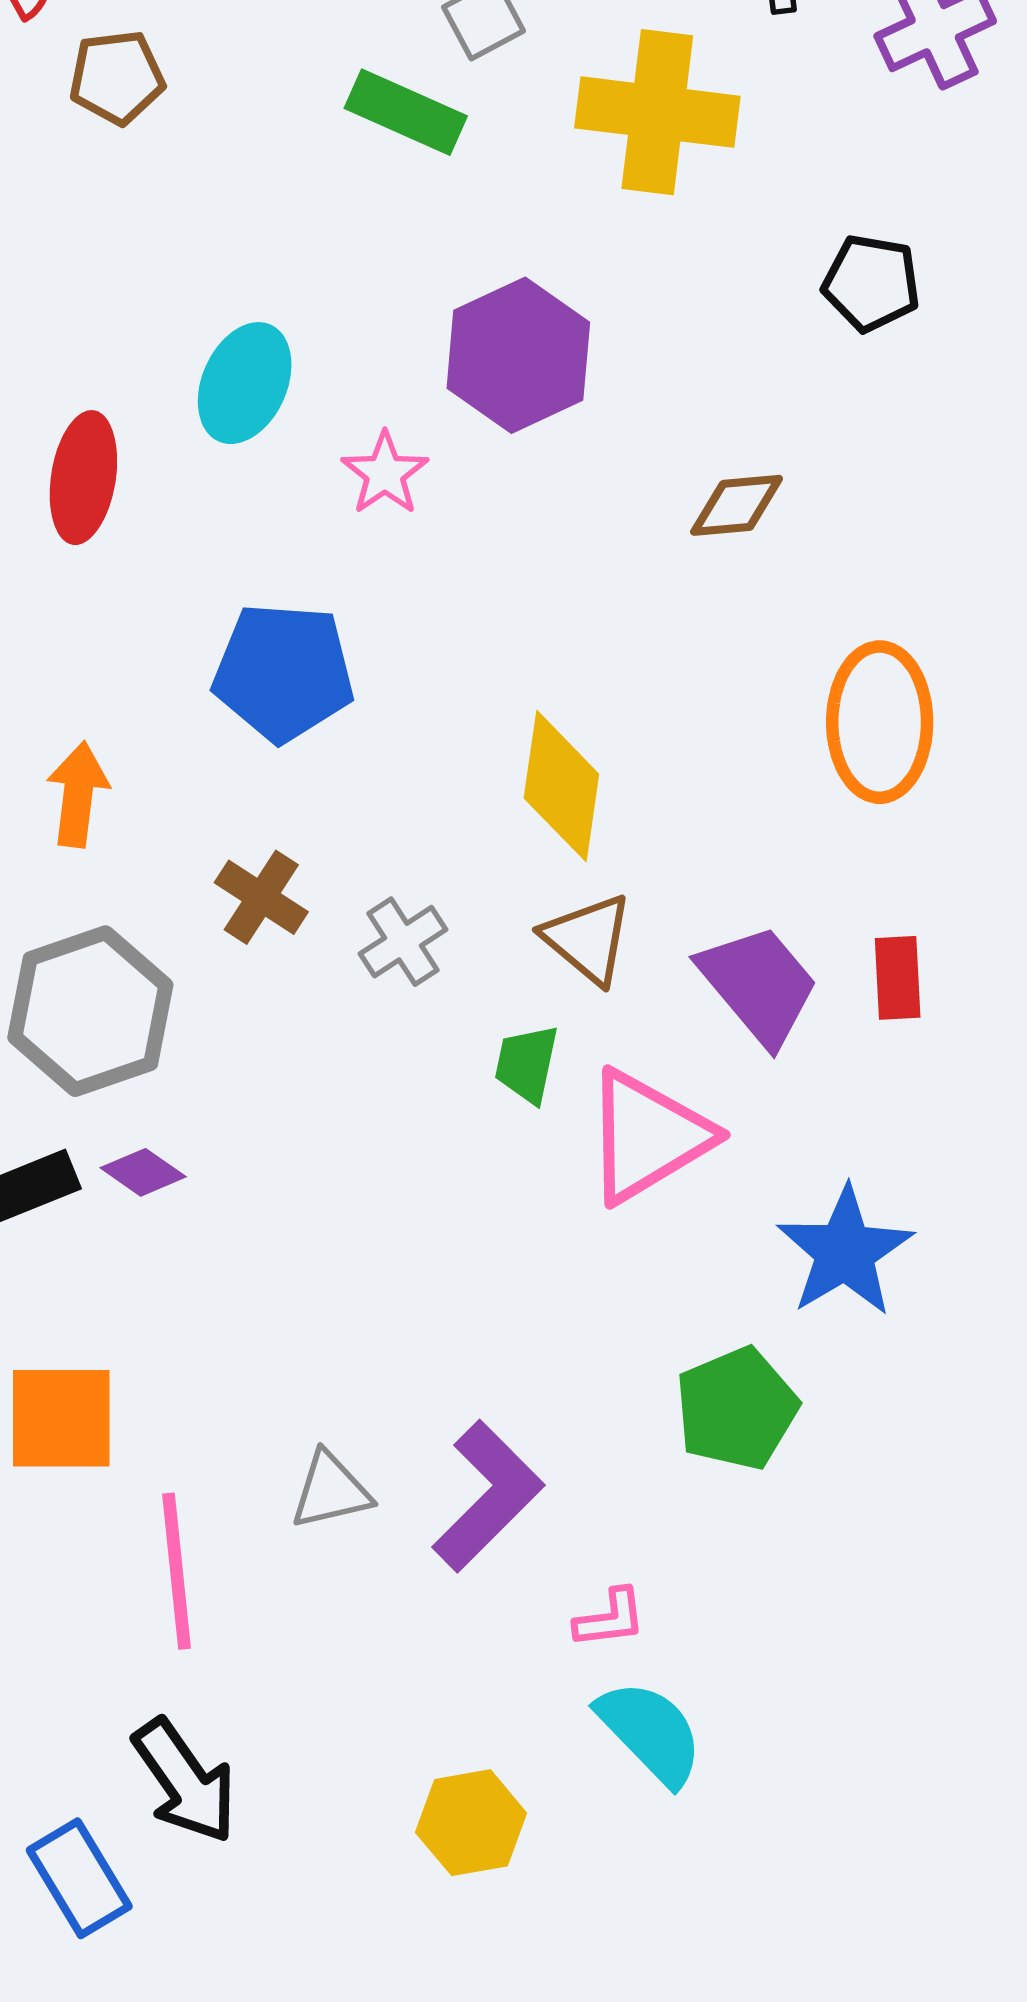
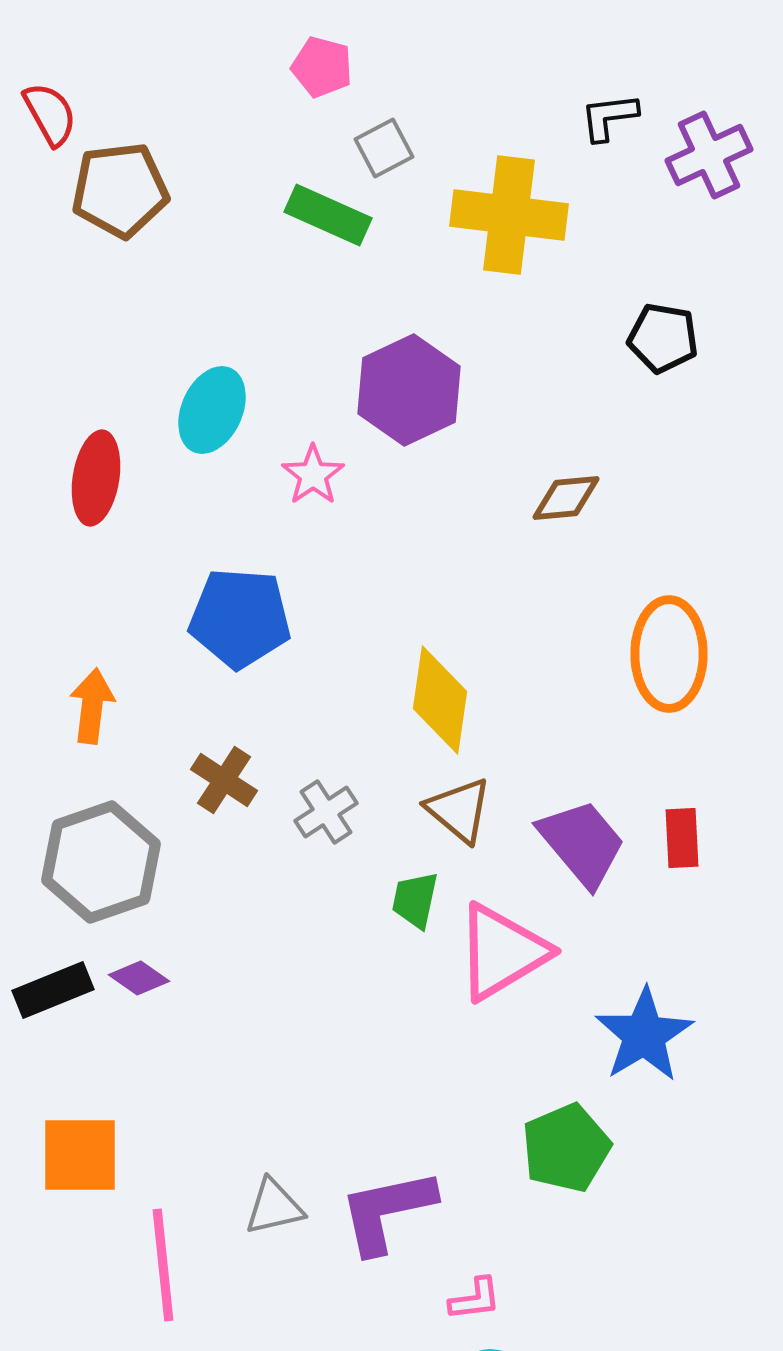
brown pentagon: (117, 77) -> (120, 190), size x1.4
purple L-shape: (488, 1496) -> (387, 1211), turned -147

